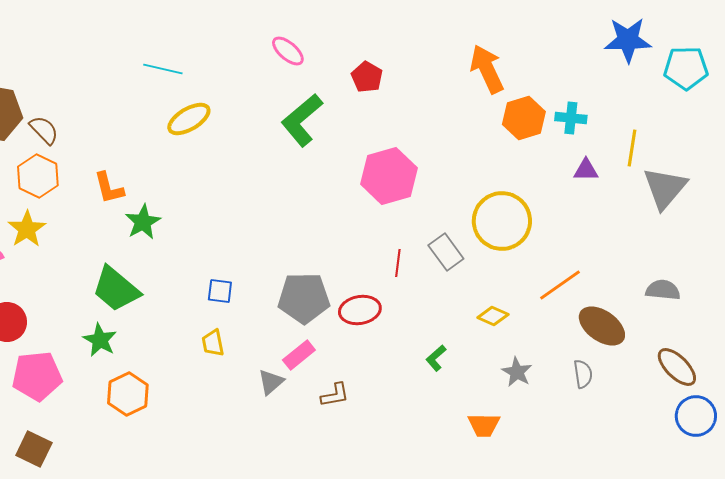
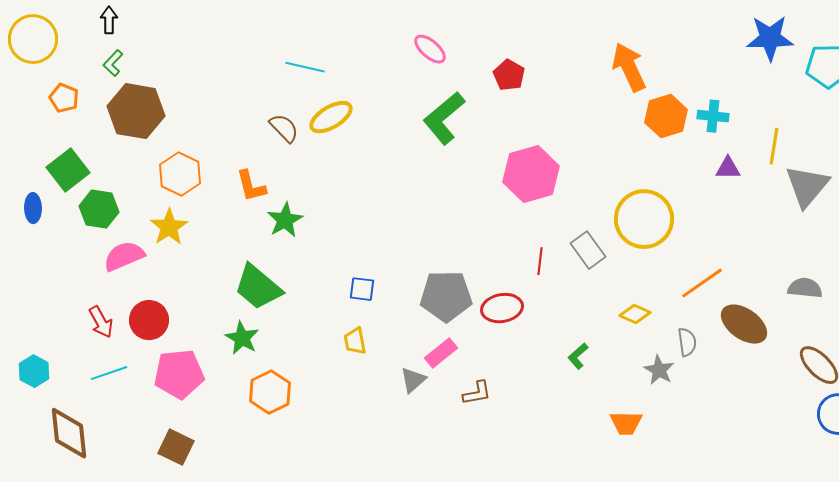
brown semicircle: (44, 130) -> (284, 128), moved
gray semicircle: (583, 374) -> (687, 342), moved

